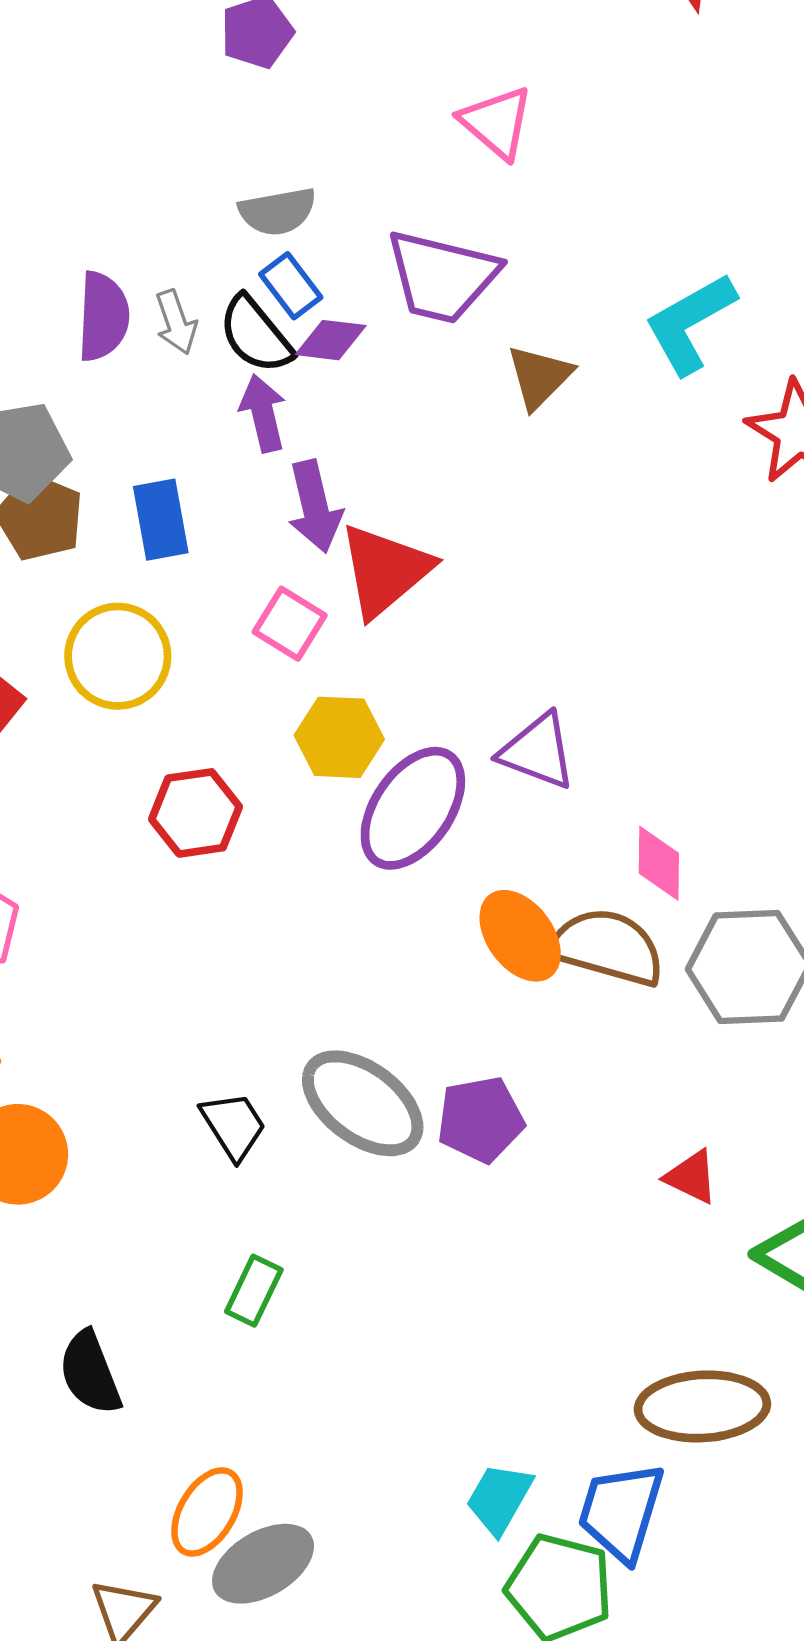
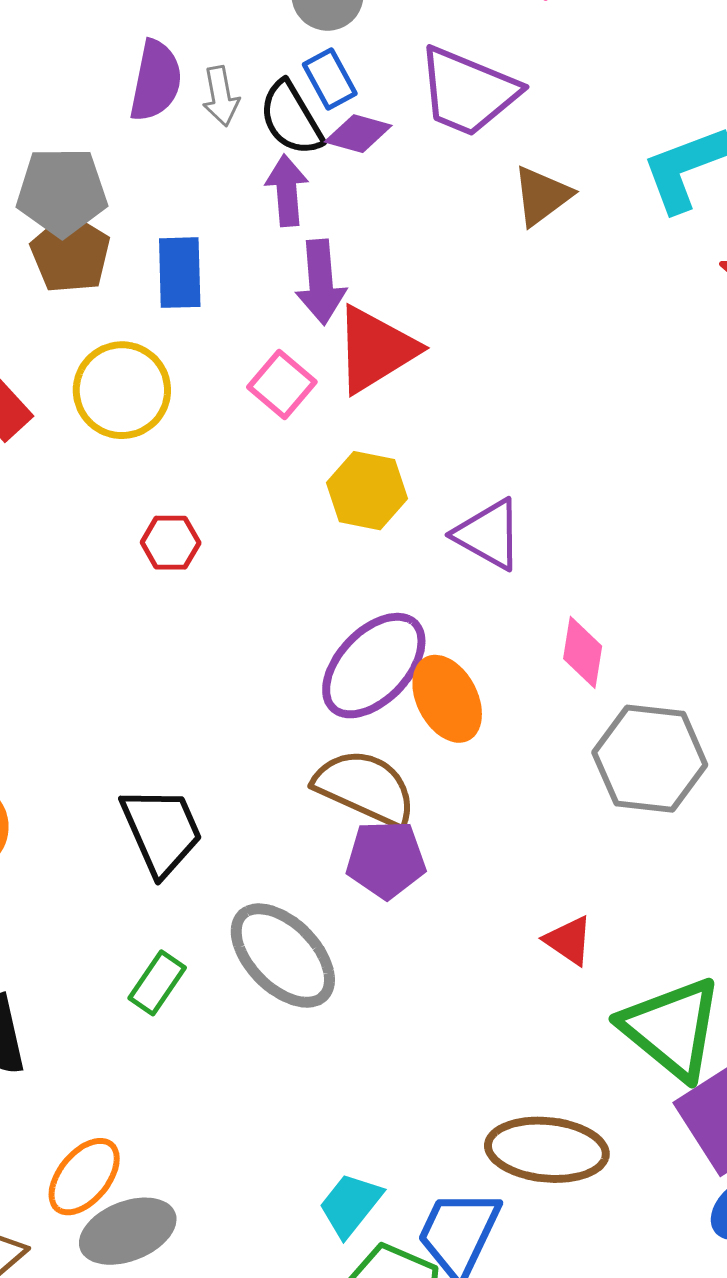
yellow hexagon: (339, 737) -> (367, 491), moved
purple ellipse: (413, 808) -> (374, 666), moved
red hexagon: (195, 813) -> (171, 543), size x0.7
brown semicircle: (607, 947) -> (365, 788), moved
gray ellipse: (363, 1103) -> (283, 956), moved
black trapezoid: (233, 1126) -> (162, 831), size x1.4

